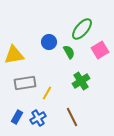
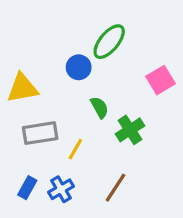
green ellipse: (82, 29) -> (109, 42), moved
green semicircle: (69, 52) -> (100, 107), moved
brown line: (72, 117) -> (116, 188), turned 60

